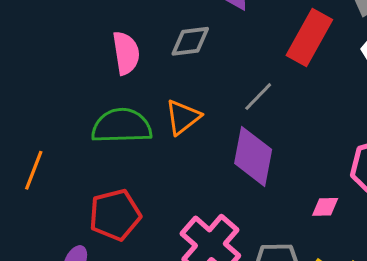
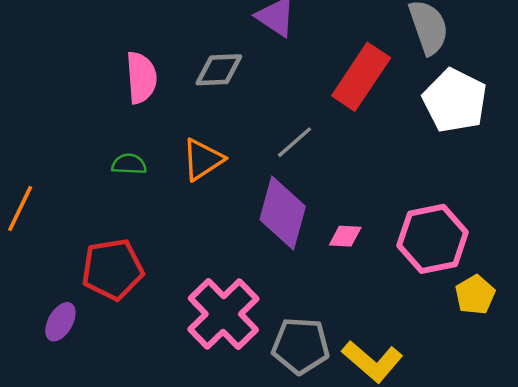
green semicircle: (122, 126) -> (129, 164), size x0.5
pink diamond: (325, 207) -> (345, 236), moved

